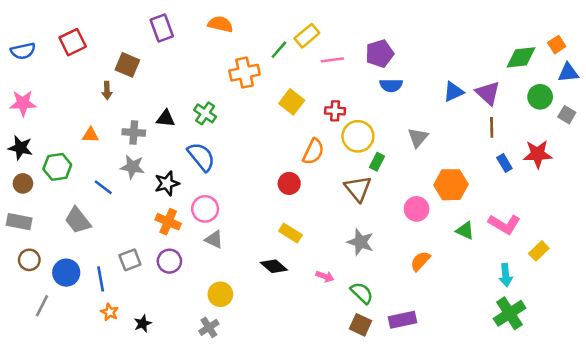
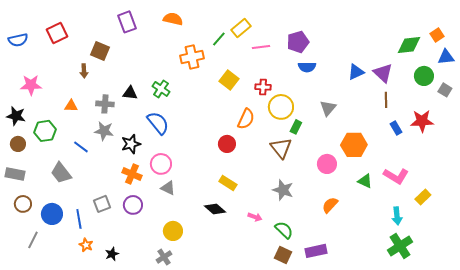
pink star: (23, 103) -> (31, 85), moved

